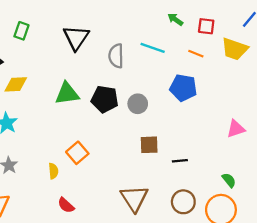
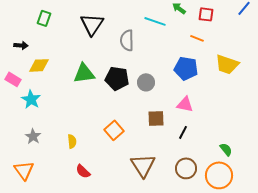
cyan line: (153, 48) -> (155, 21), moved
yellow trapezoid: (235, 49) -> (227, 64), moved
pink triangle: (236, 129) -> (185, 104), moved, turned 30
orange square: (77, 153) -> (114, 130), moved
black line: (180, 161) -> (183, 132), turned -56

